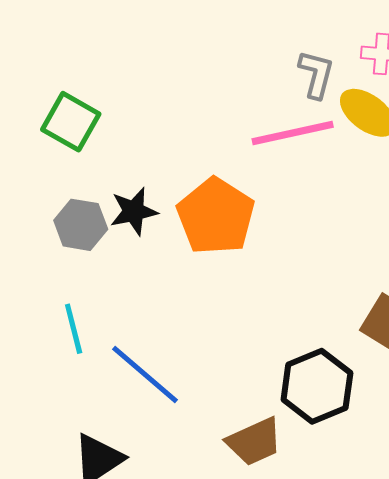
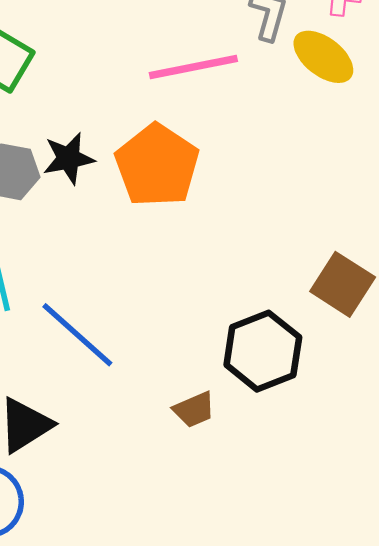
pink line: (293, 133) -> (193, 67), moved
brown trapezoid: (254, 442) -> (194, 410), size x0.7

